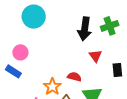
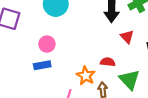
blue rectangle: (13, 71) -> (42, 65), turned -35

